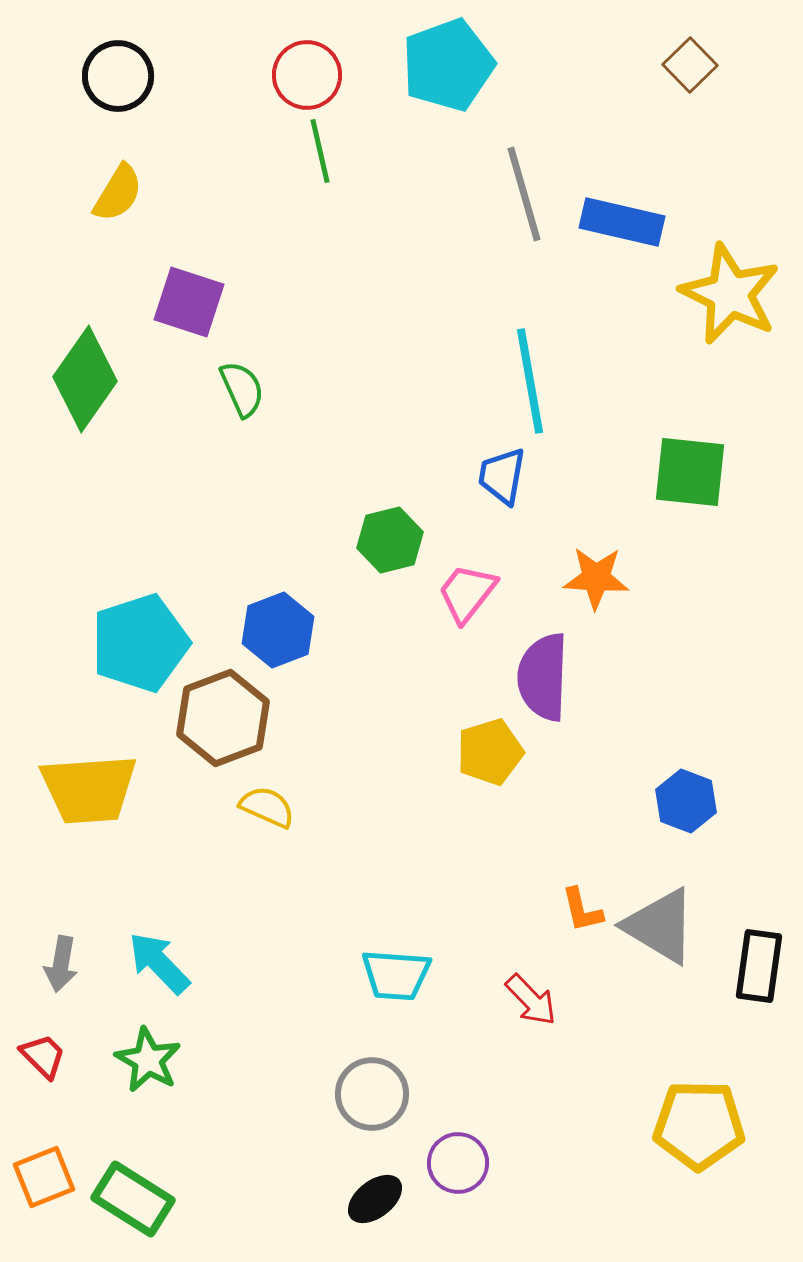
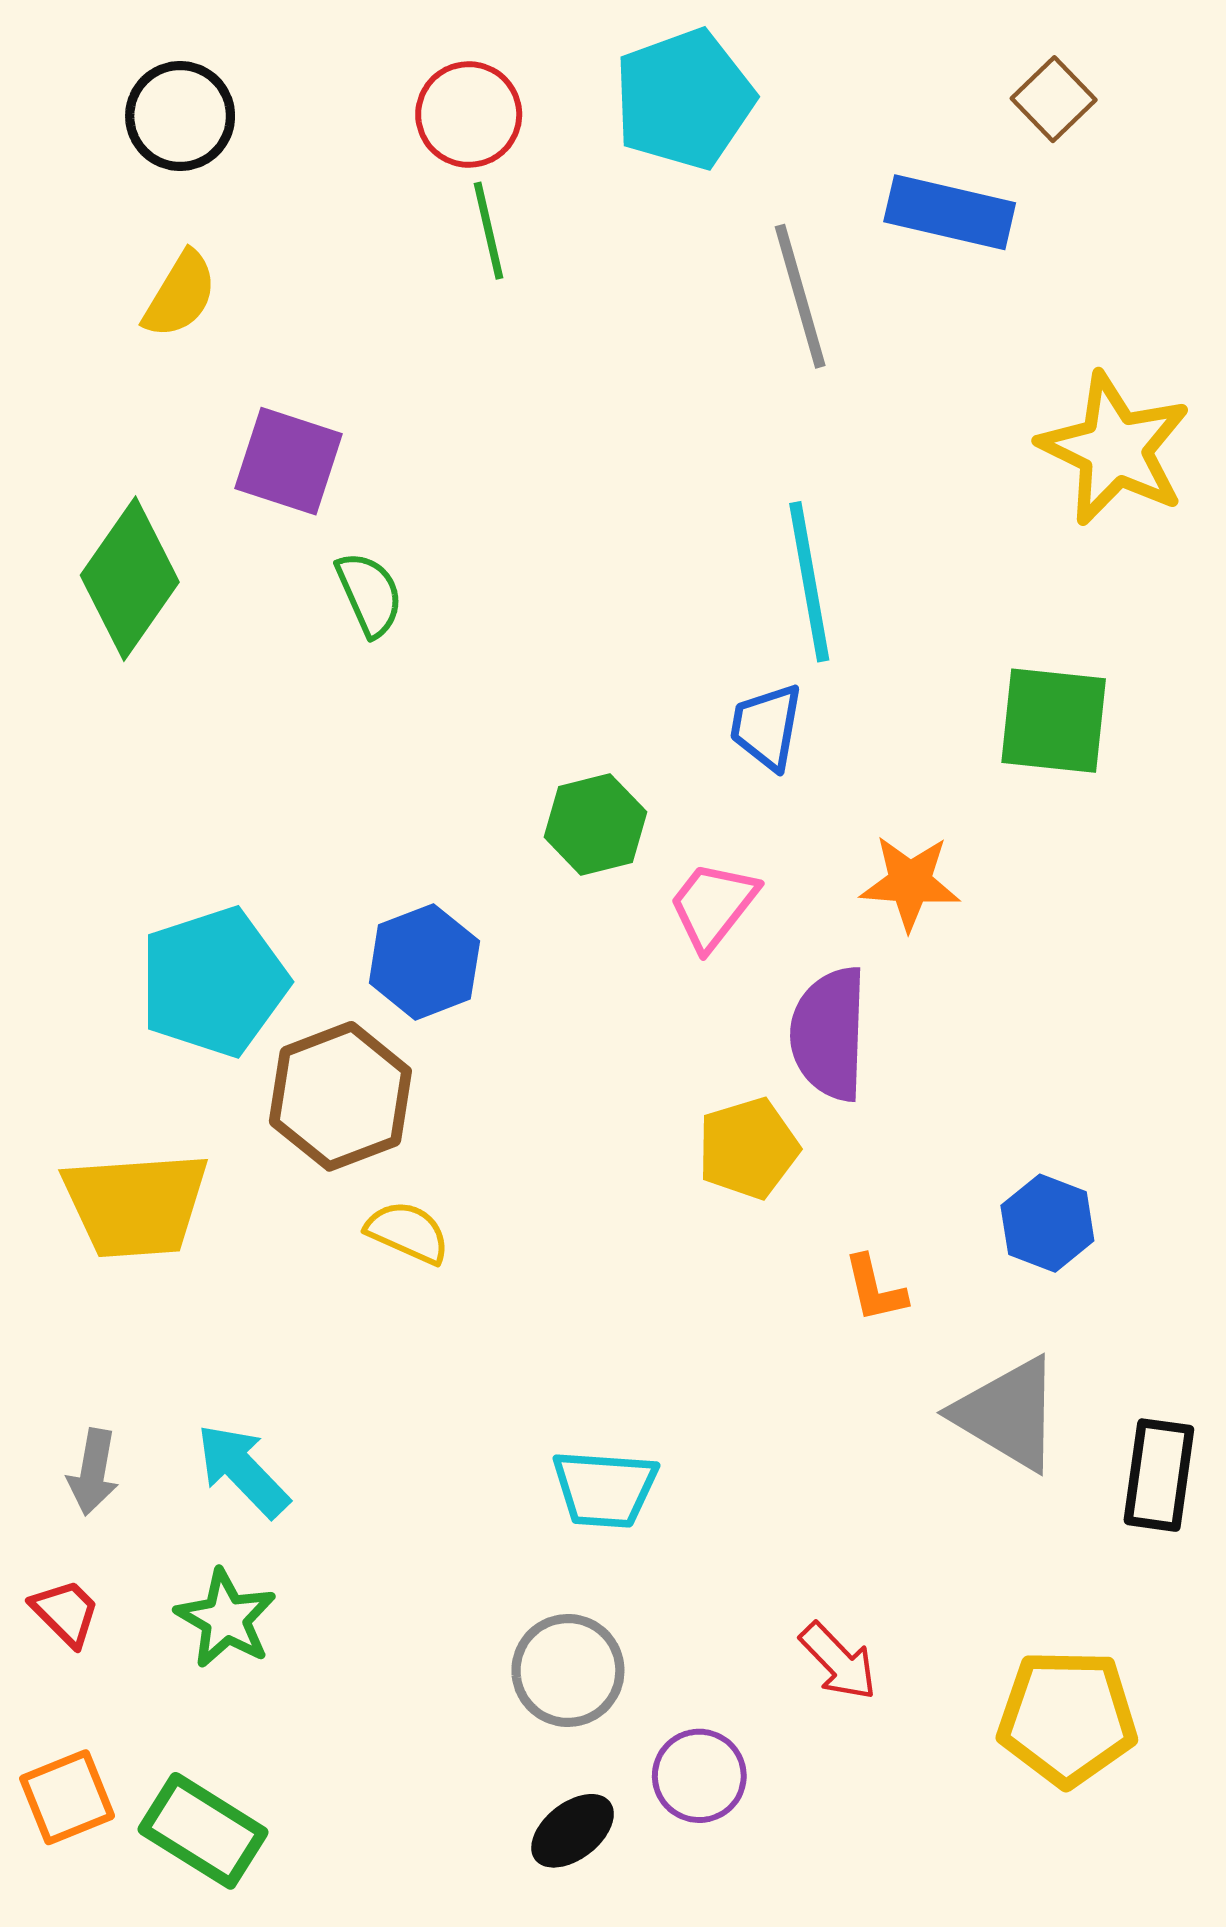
blue rectangle: (622, 222) -> (950, 212), moved
orange L-shape: (582, 910) -> (875, 1289), moved
red arrow: (531, 1000) -> (838, 1661), moved

